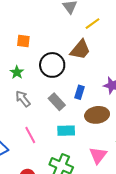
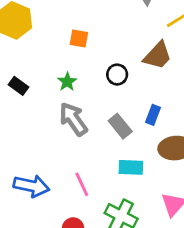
black circle: (52, 65) -> (117, 75), size x0.6
gray arrow: (23, 99) -> (73, 119), size x1.4
pink line: (30, 135) -> (82, 184), moved

